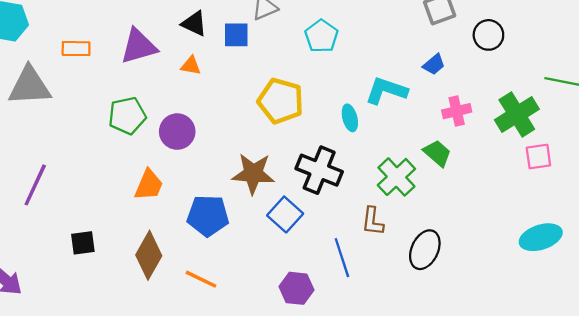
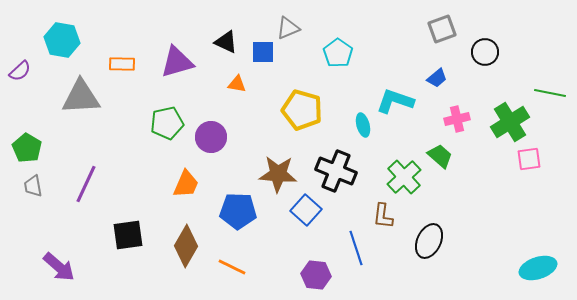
orange triangle: (191, 66) -> (237, 84), moved
cyan ellipse: (541, 237) -> (538, 268), moved
black square: (83, 243) -> (128, 235), size x1.4

